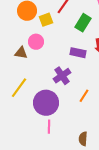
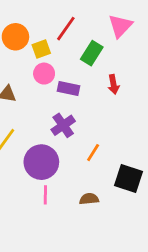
pink circle: (36, 42) -> (44, 74), moved
purple rectangle: (78, 53) -> (69, 89), moved
brown semicircle: (83, 139) -> (89, 199), moved, turned 80

